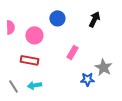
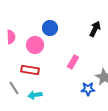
blue circle: (57, 18) -> (50, 28), moved
gray line: (13, 86) -> (14, 88), moved

